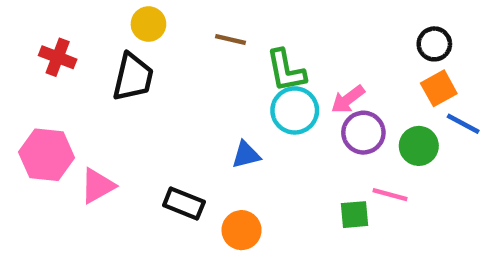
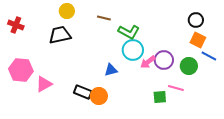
red cross: (58, 57) -> (16, 25), moved
green L-shape: (286, 71) -> (129, 32), turned -50
black trapezoid: (133, 77) -> (60, 35), turned -115
orange square: (439, 88) -> (198, 40), turned -35
pink arrow: (348, 99) -> (148, 62), moved
orange circle: (242, 230) -> (99, 96), moved

